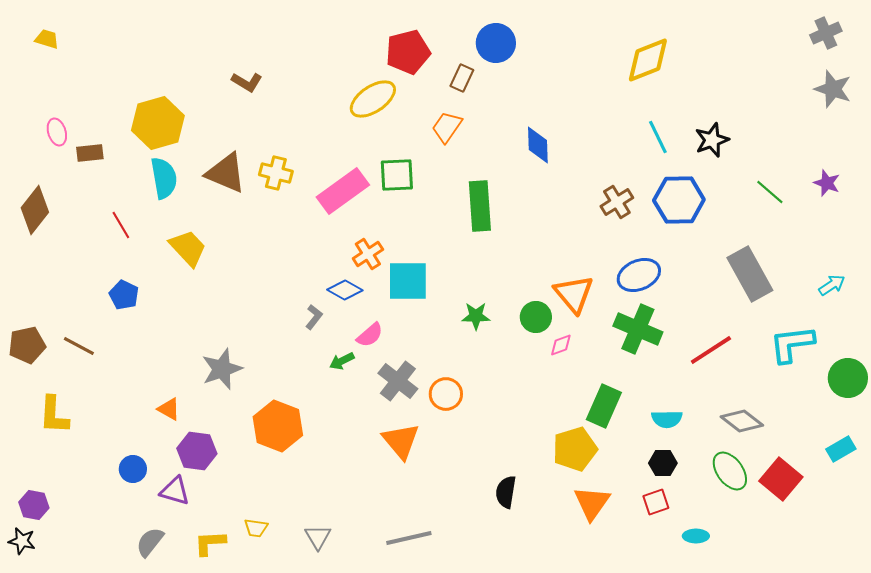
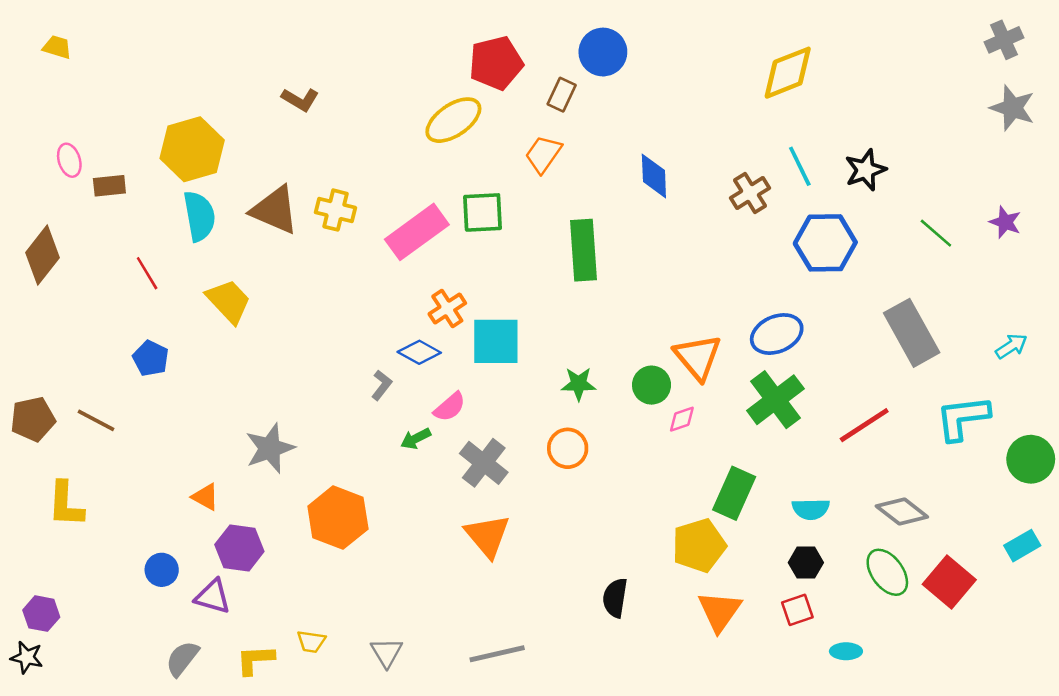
brown cross: (617, 202) -> (750, 193), moved
green cross: (638, 329) -> (775, 400), turned 30
orange circle: (446, 394) -> (568, 448), moved

